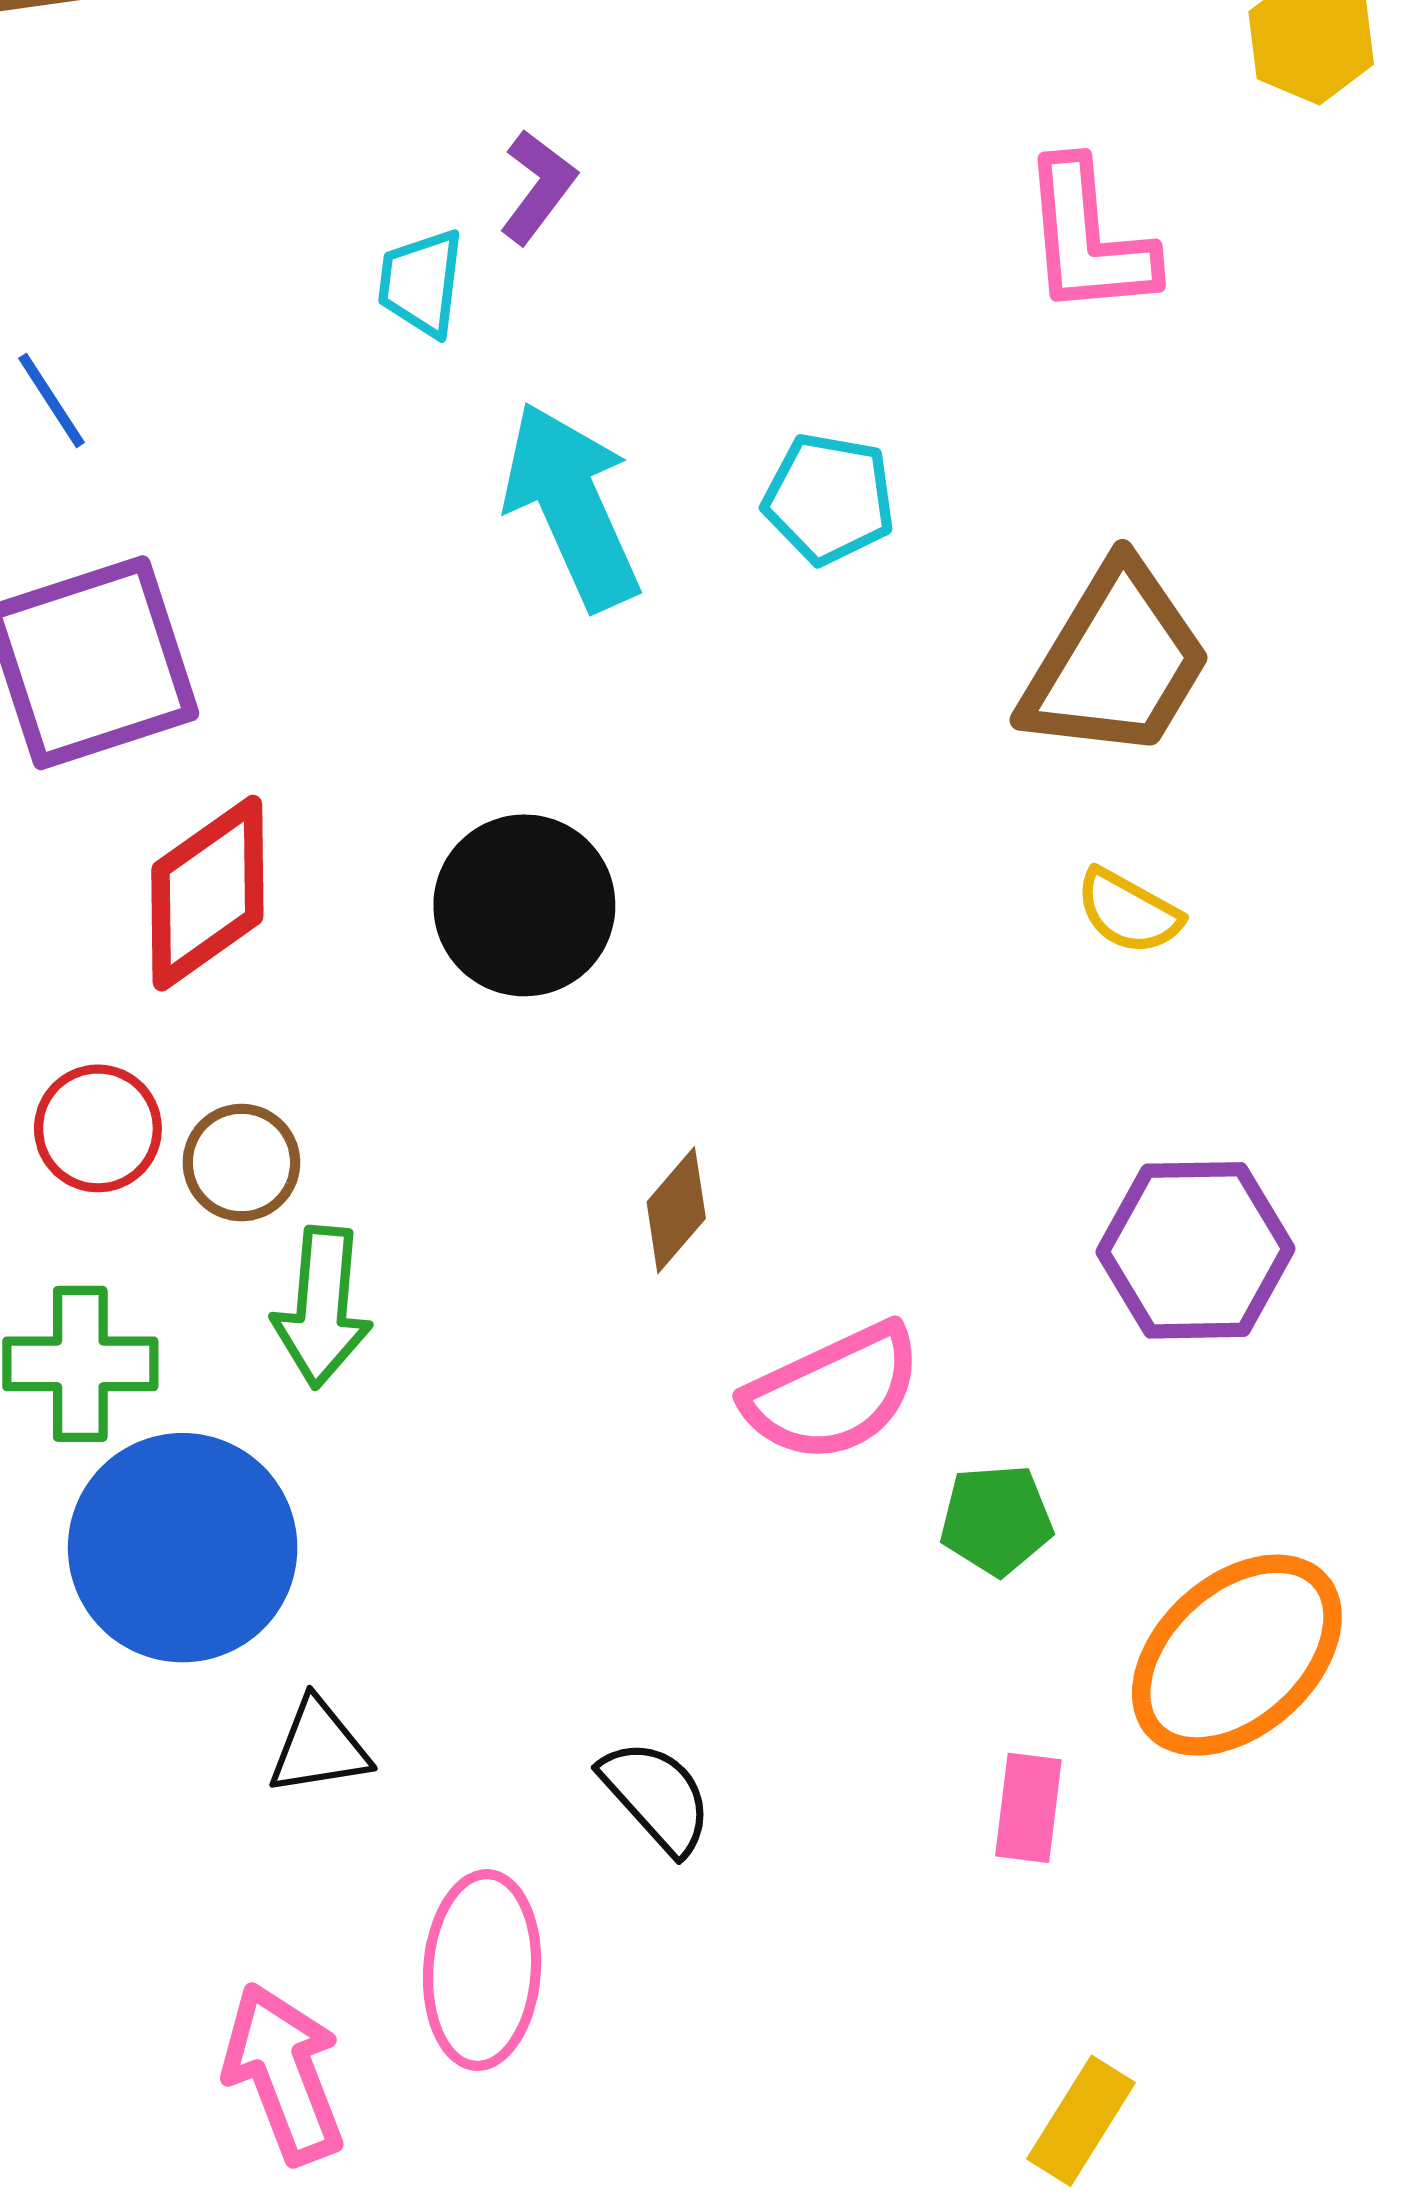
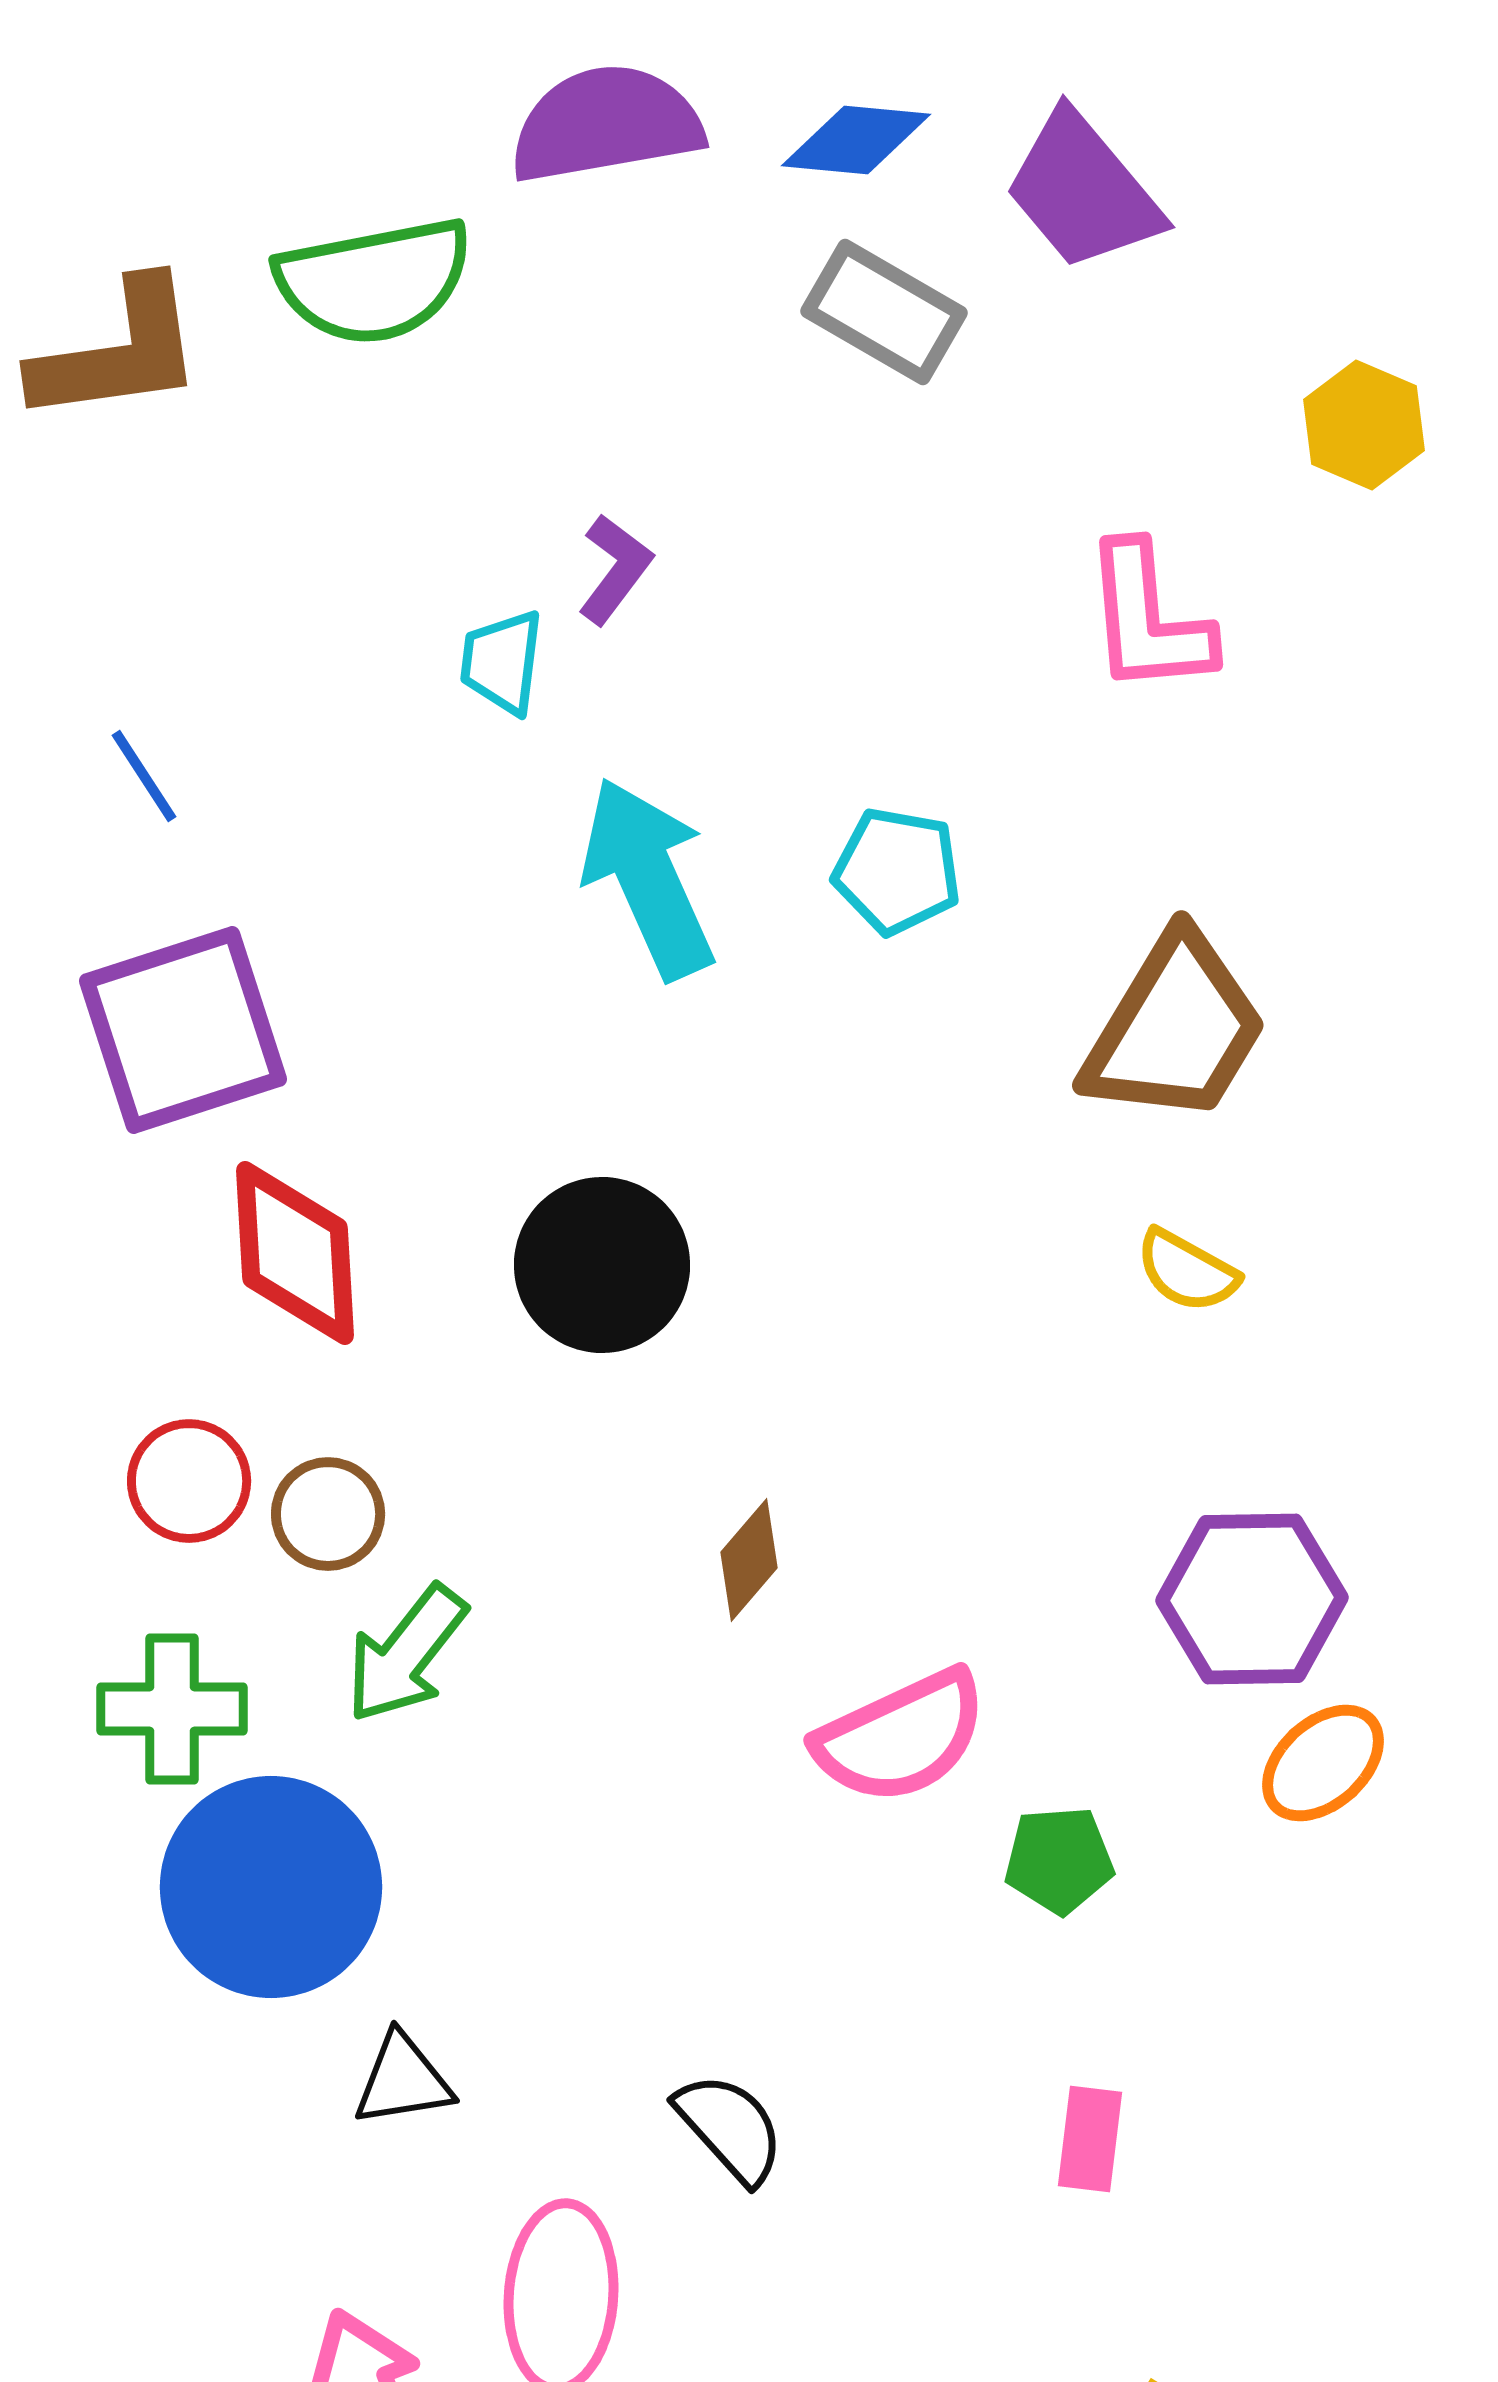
red diamond: (207, 893) -> (295, 1253), turned -58
green arrow: (322, 1307) -> (406, 1654), turned 33
orange ellipse: (1237, 1655) -> (1323, 1763), moved, size x0.6

